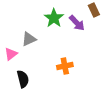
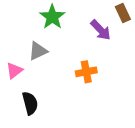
green star: (54, 18) -> (52, 17), moved
orange cross: (65, 66) -> (86, 72), moved

